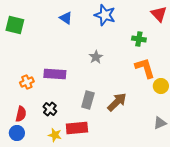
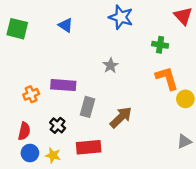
blue triangle: (66, 18) -> (66, 25), moved
gray rectangle: (88, 100) -> (88, 107), moved
brown arrow: (117, 102) -> (121, 117), moved
blue circle: (17, 133) -> (30, 153), moved
yellow star: (55, 135) -> (53, 155), moved

